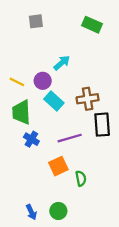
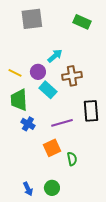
gray square: (36, 21) -> (32, 19), size x1.6
brown cross: (88, 99) -> (72, 76), moved

